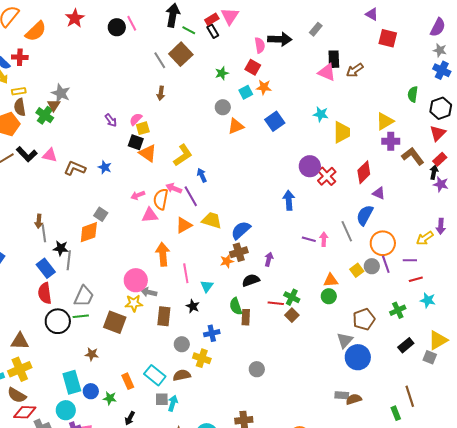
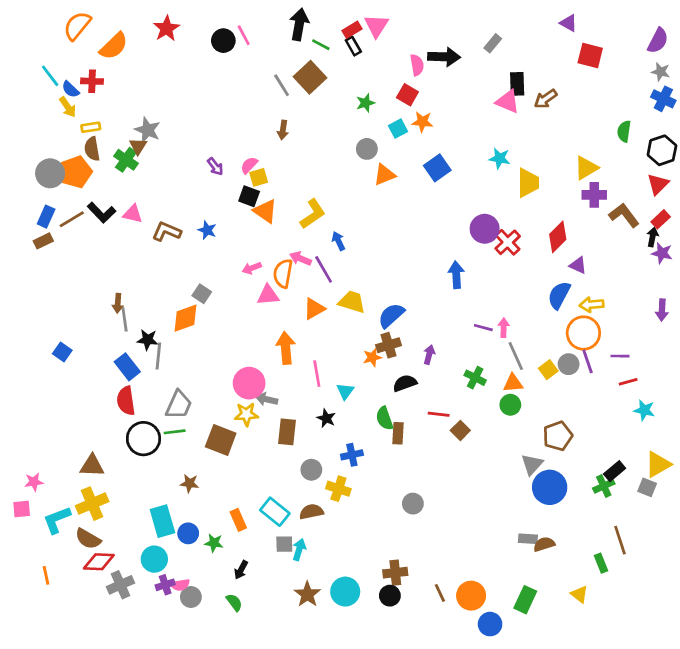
gray line: (347, 231) -> (516, 356), moved
yellow arrow: (425, 238) -> (592, 305), moved, turned 30
green cross: (292, 297) -> (475, 378), moved
green cross: (398, 310) -> (604, 486), moved

